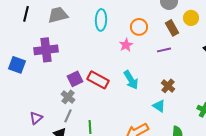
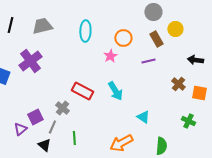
purple cross: (46, 50) -> (30, 61), turned -30
purple square: (75, 79) -> (35, 117), moved
brown cross: (168, 86) -> (178, 84), moved
gray cross: (68, 97) -> (62, 108), moved

